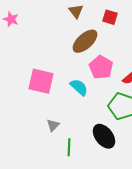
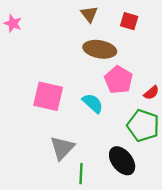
brown ellipse: (85, 41) -> (100, 49), turned 52
gray triangle: (53, 125) -> (62, 148), size x1.6

